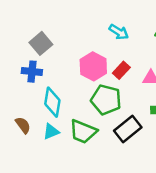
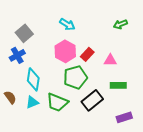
cyan arrow: (119, 32) -> (67, 24), moved
blue cross: (32, 72) -> (17, 55), turned -35
green pentagon: (106, 100) -> (75, 77), turned -30

